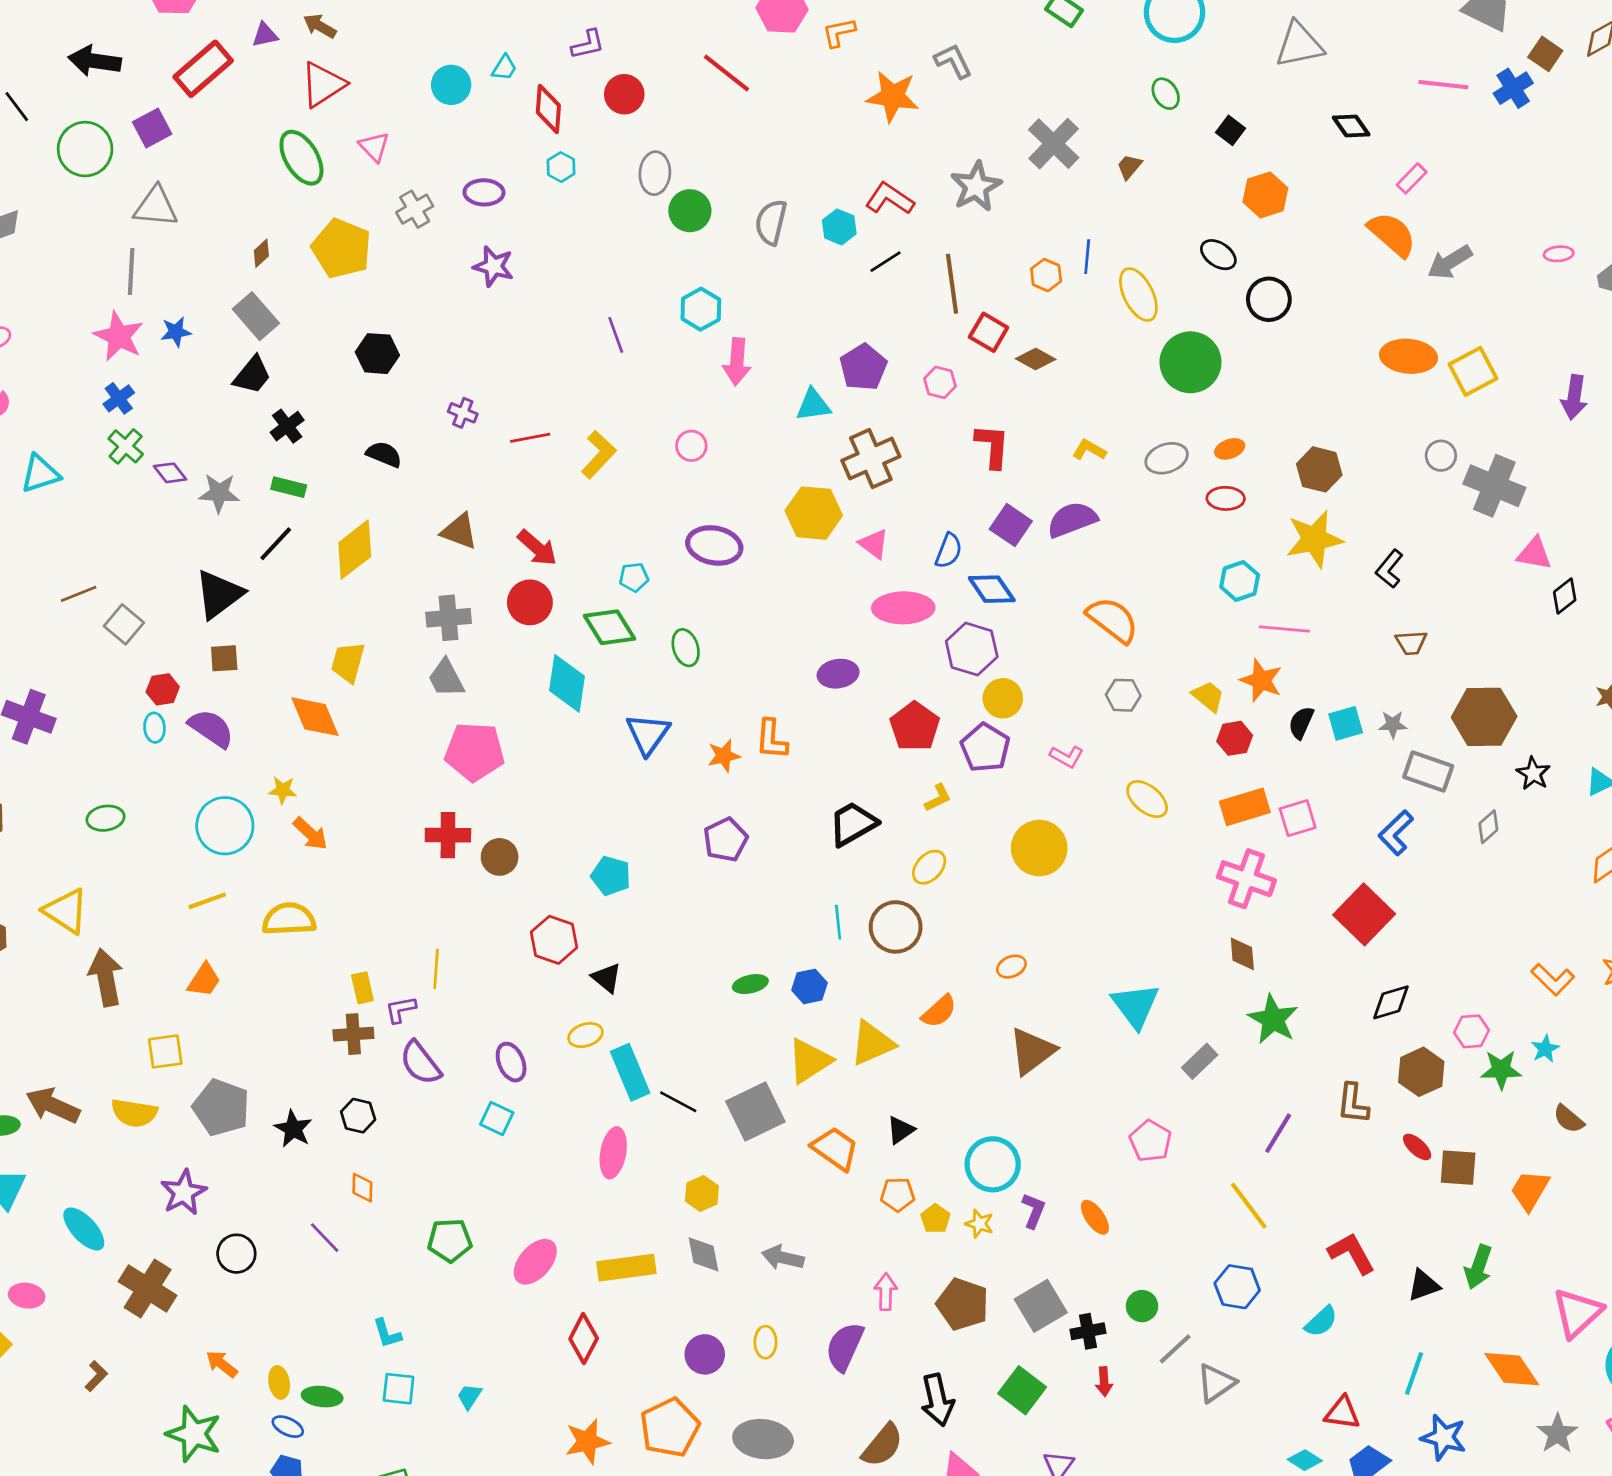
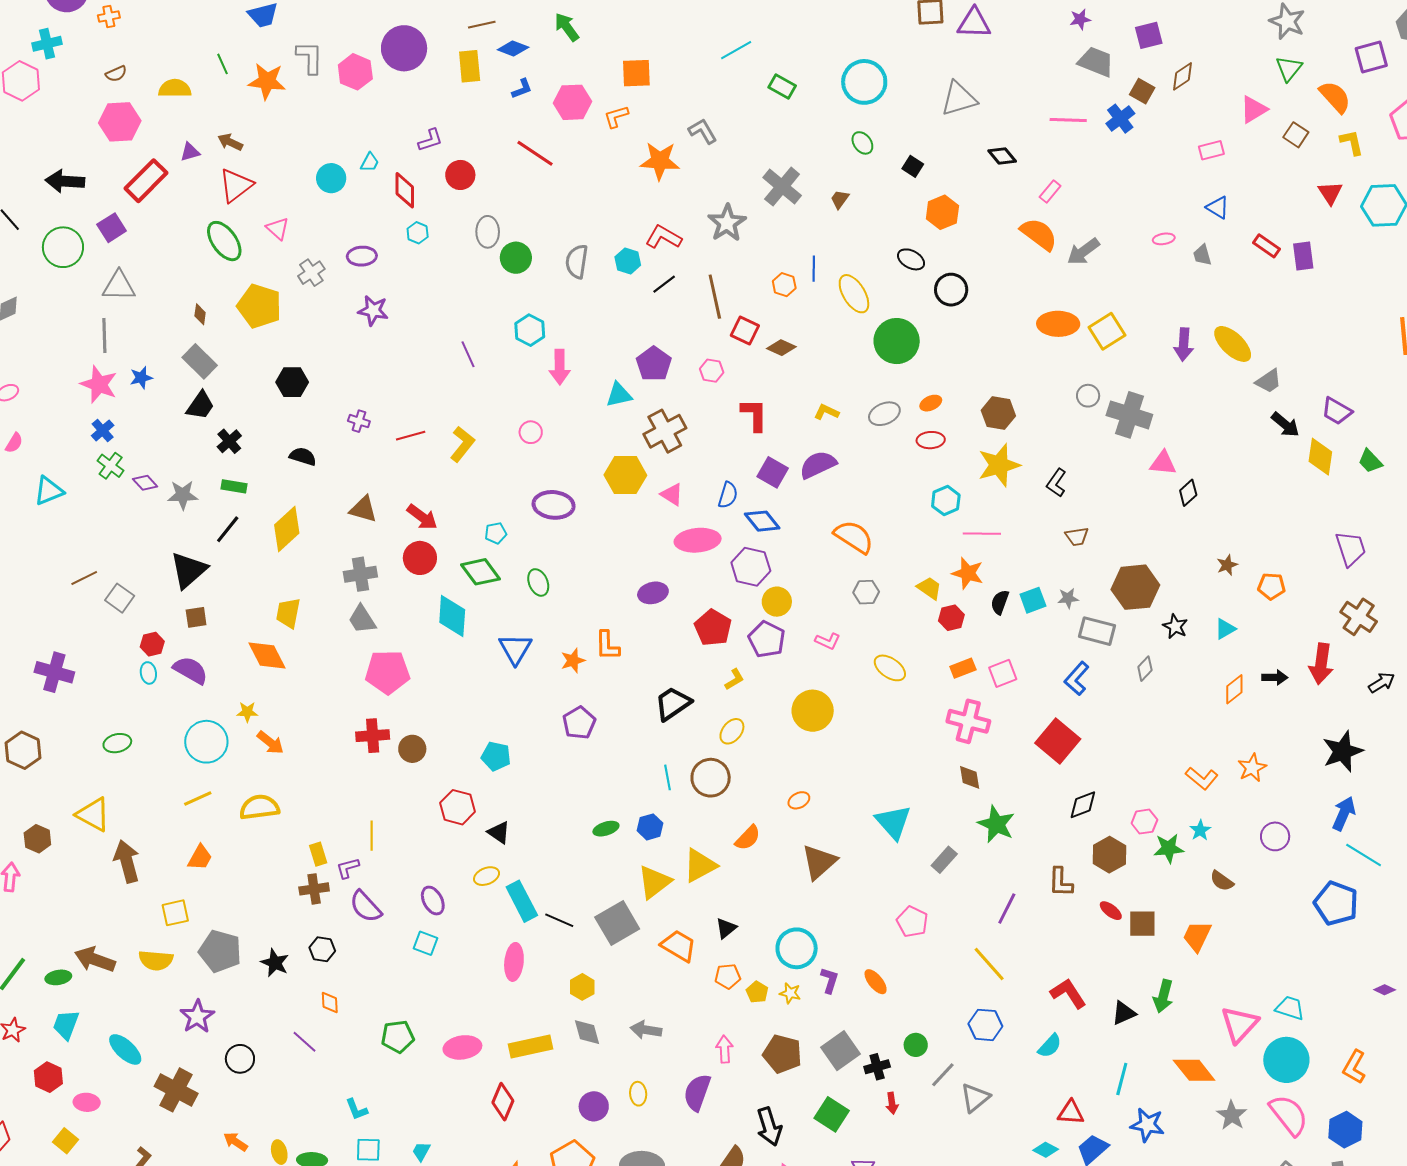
brown diamond: (261, 253) -> (200, 314), turned -35
orange rectangle: (1245, 807) -> (963, 668), size x0.7
pink ellipse: (535, 1262) -> (462, 1047), turned 45

